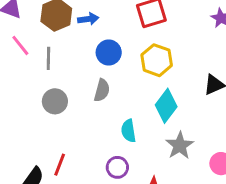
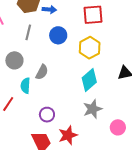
gray line: (48, 58) -> (28, 32), moved
gray semicircle: (102, 90) -> (42, 72), moved
cyan semicircle: (128, 131) -> (25, 86), moved

